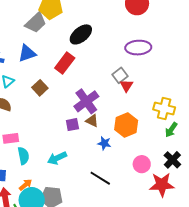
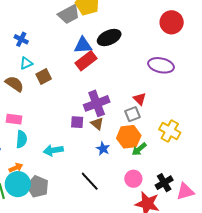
blue triangle: (27, 53) -> (83, 45), moved
gray square: (120, 75) -> (133, 114), moved
red triangle: (127, 86) -> (140, 99), turned -32
brown square: (40, 88) -> (44, 76), moved
green arrow: (171, 130) -> (139, 149), moved

